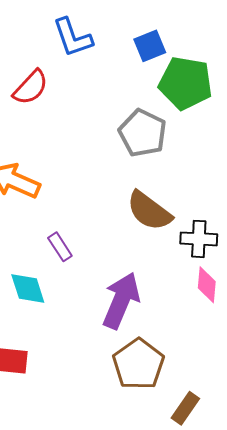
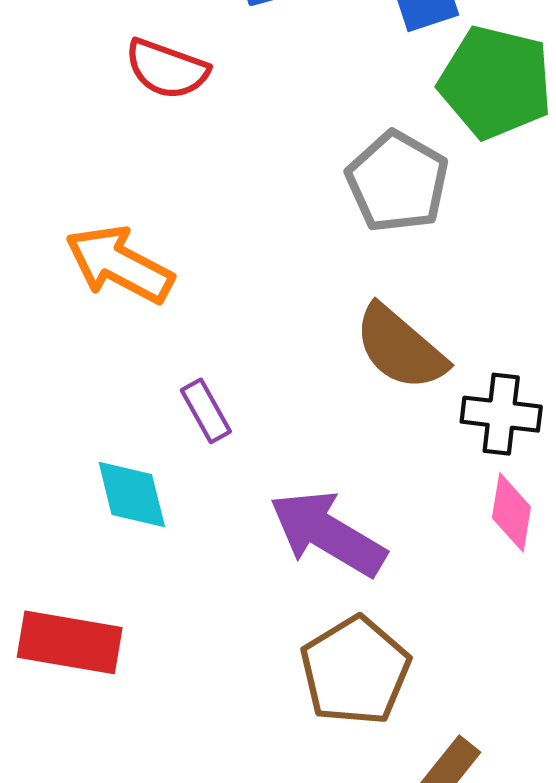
red semicircle: (31, 87) -> (167, 69), turned 63
purple arrow: (121, 301) -> (328, 533), turned -86

